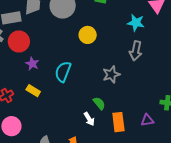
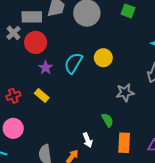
yellow circle: (88, 35) -> (103, 58), moved
cyan semicircle: (63, 72) -> (73, 63), moved
white arrow: (89, 119) -> (88, 140), moved

